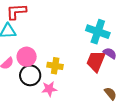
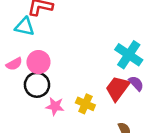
yellow cross: (55, 66) -> (85, 104), moved

